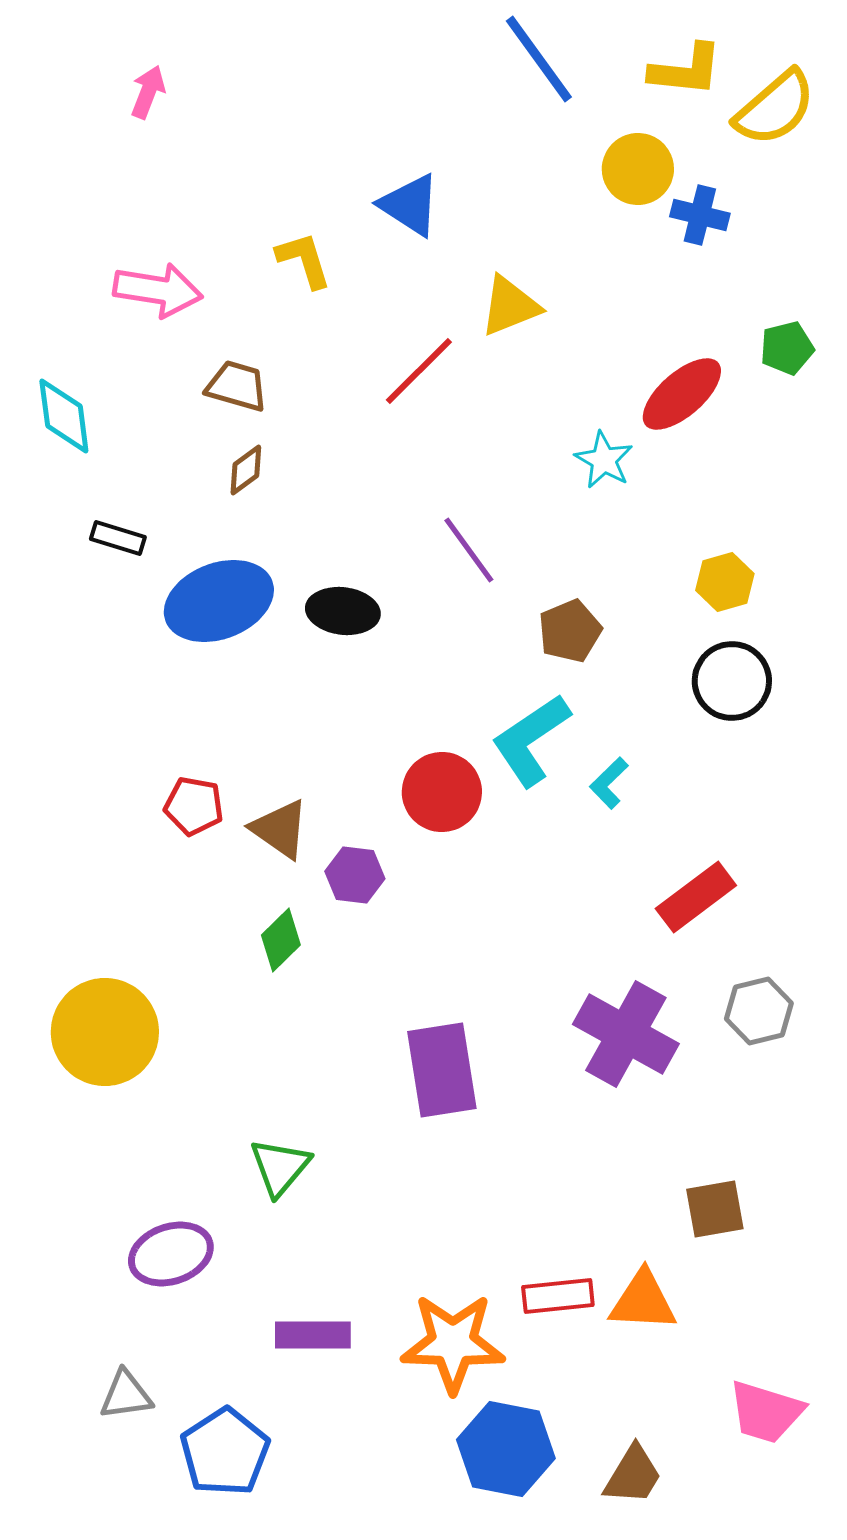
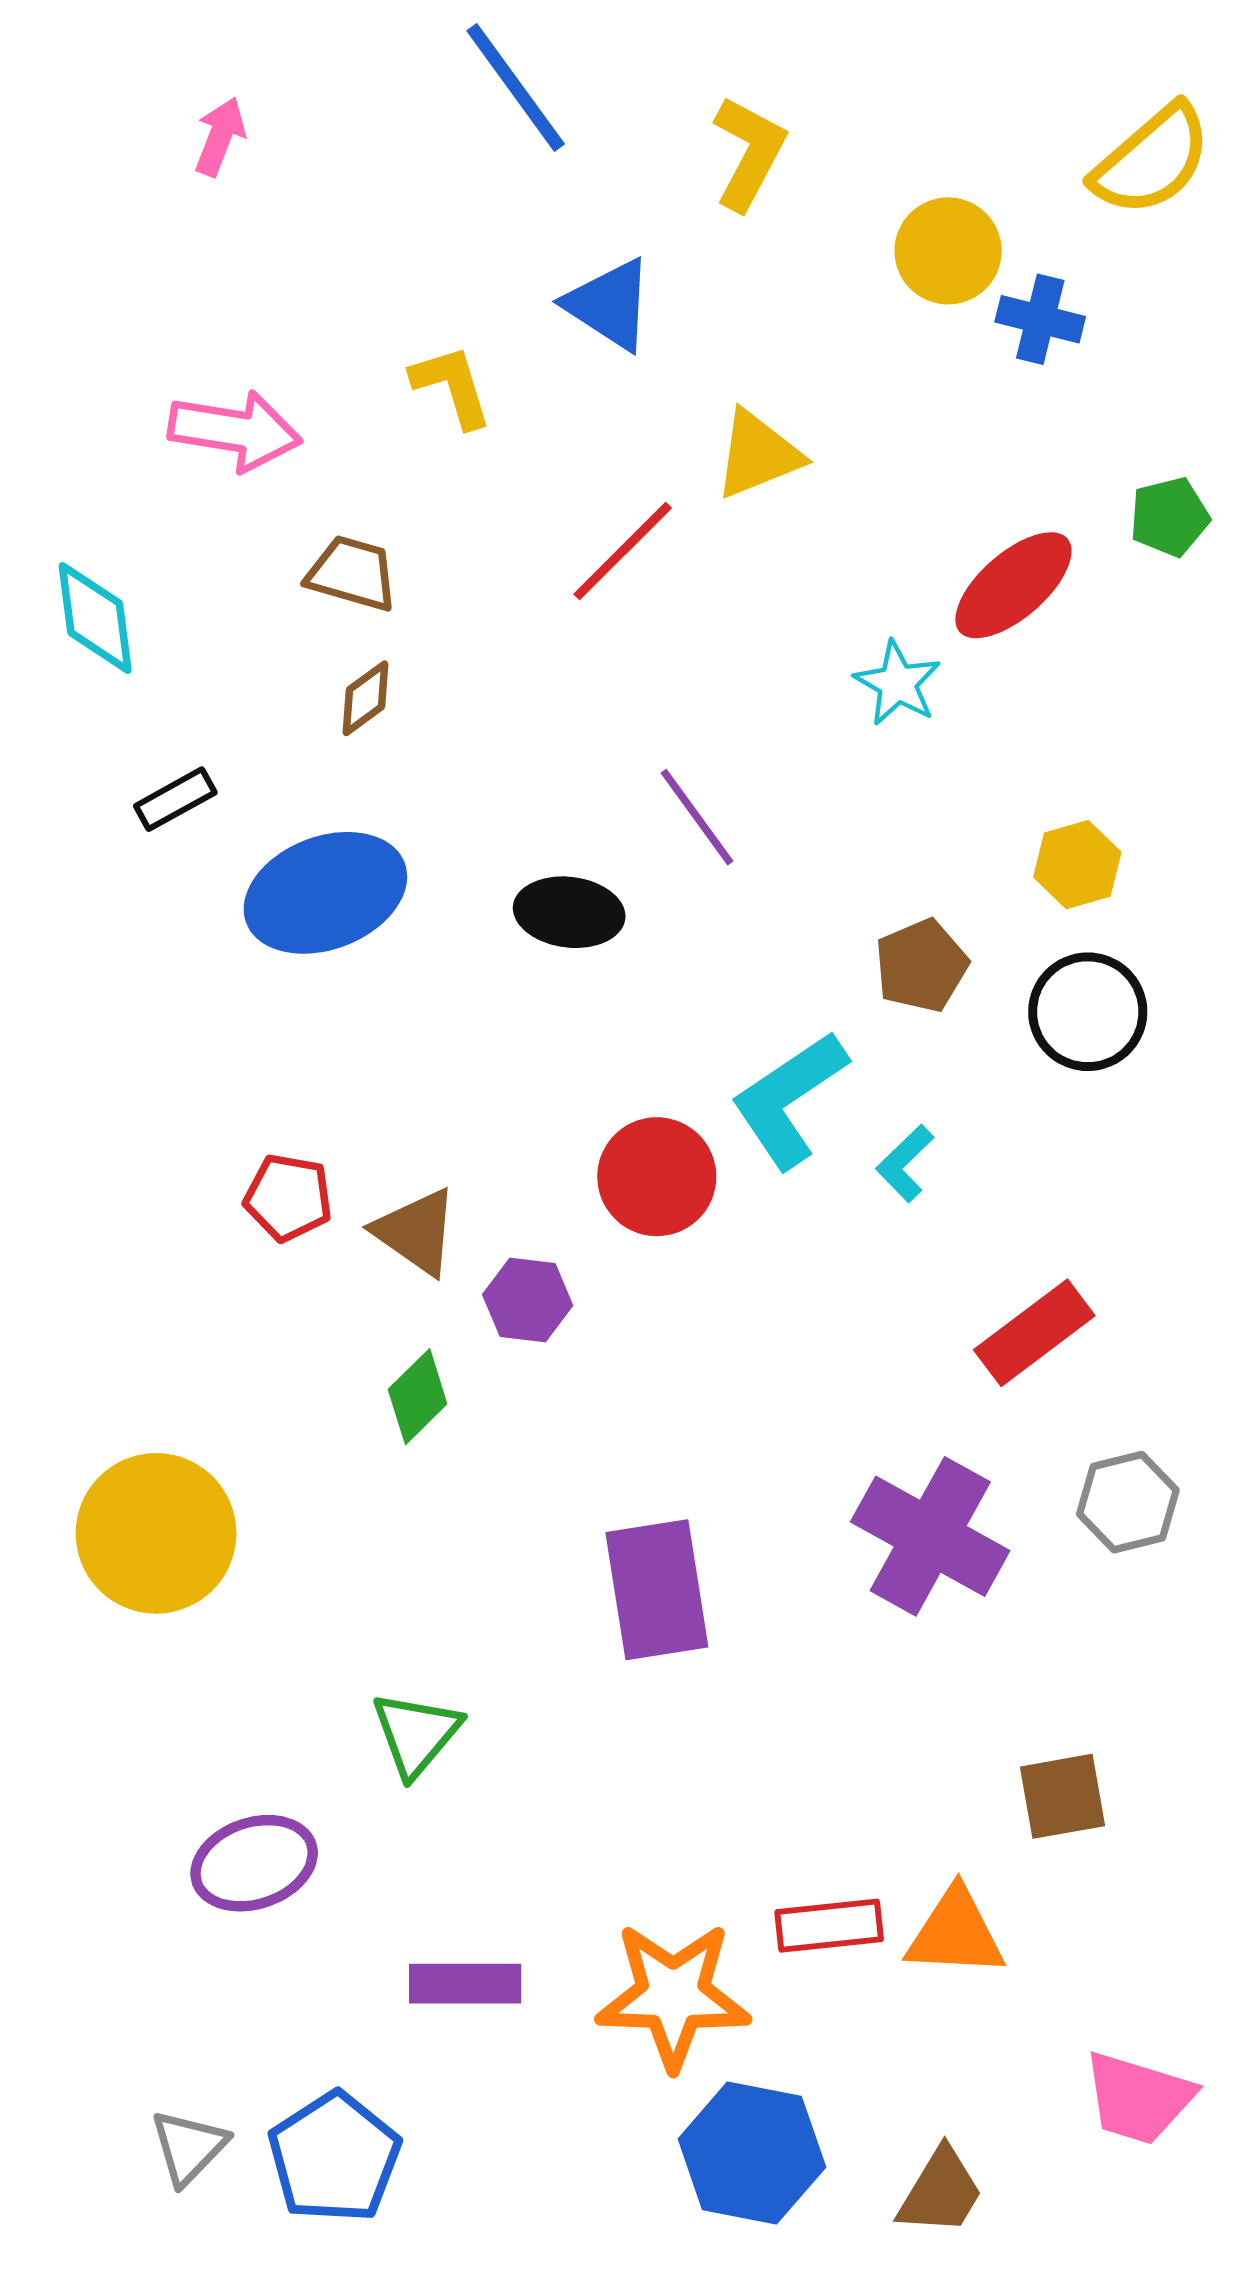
blue line: (539, 59) -> (516, 87), moved
yellow L-shape: (686, 70) -> (749, 153), moved, turned -68
black rectangle: (118, 538) -> (175, 799), turned -46
black ellipse: (343, 611) -> (569, 912), moved
brown pentagon: (570, 631) -> (921, 966), moved
gray triangle: (126, 1395) -> (189, 2147), moved, turned -38

